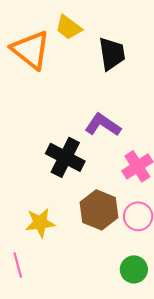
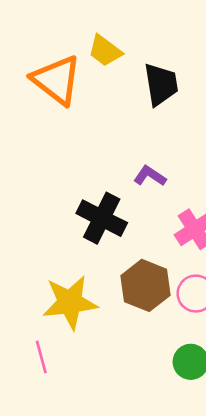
purple L-shape: (103, 125) -> (150, 176), size x0.7
yellow star: (40, 223) -> (70, 302), size x1.4

